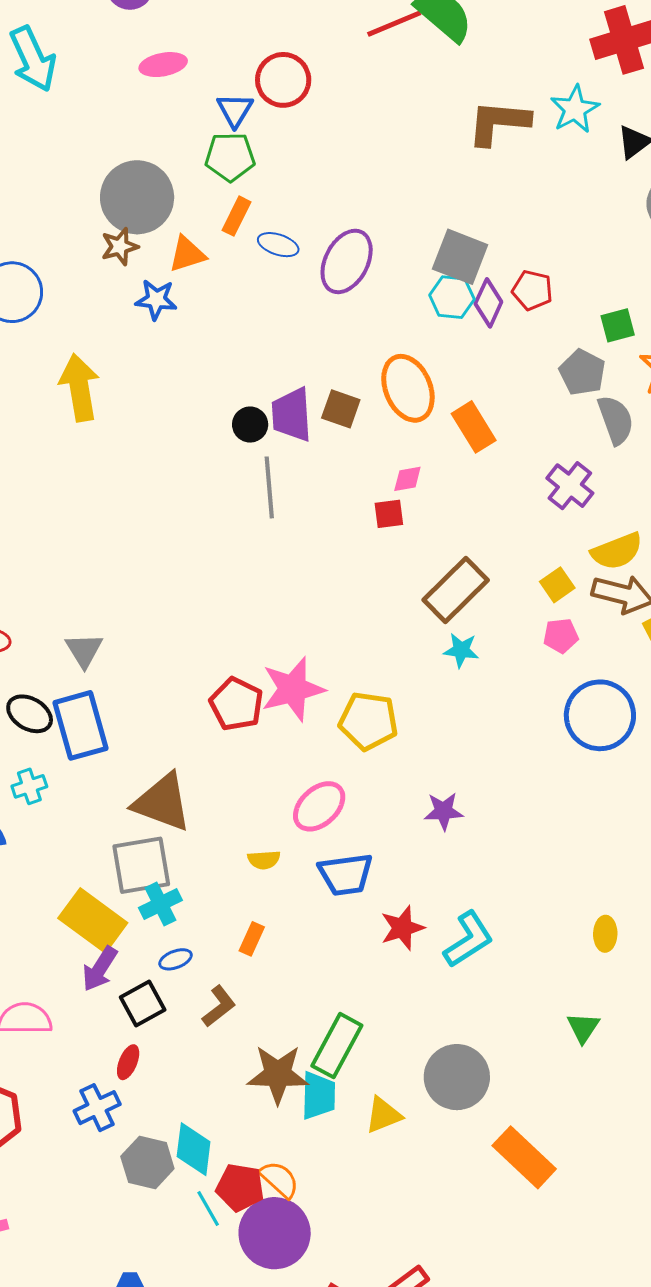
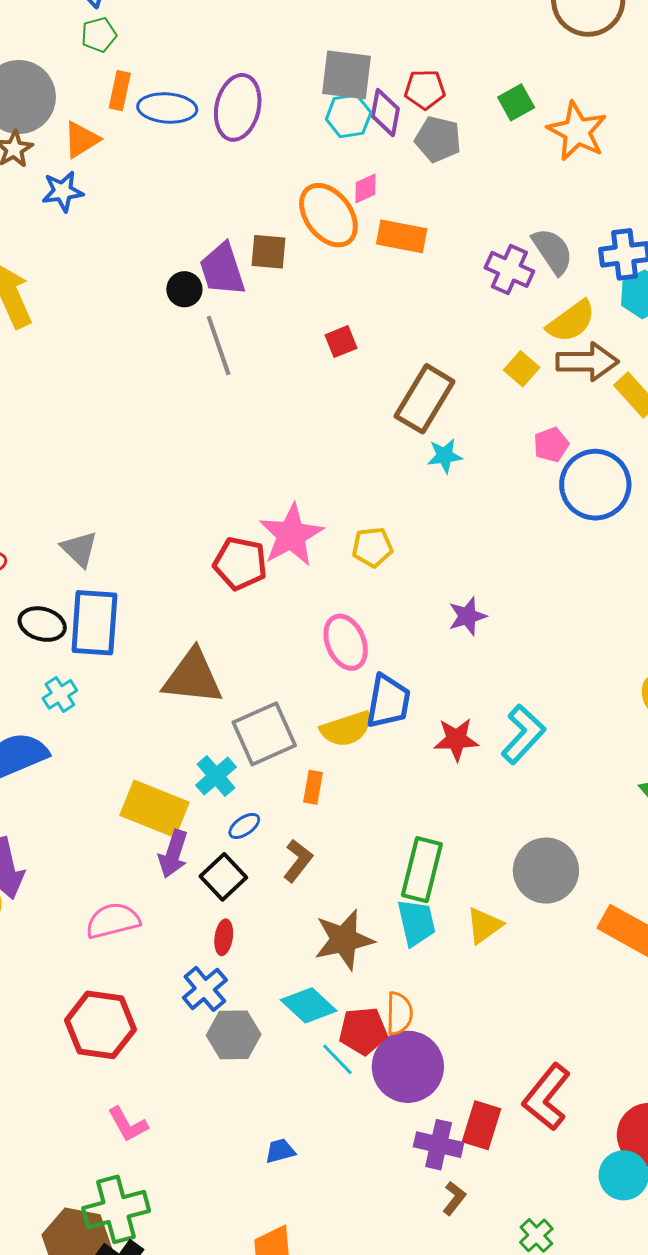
green pentagon: (230, 157) -> (99, 35), size x0.7
blue ellipse: (278, 245) -> (167, 108), size x1.4
gray pentagon: (582, 372) -> (438, 139), moved
gray semicircle: (616, 420) -> (553, 251), moved
orange rectangle: (474, 427) -> (402, 236), turned -33
pink diamond: (407, 479) -> (365, 188), moved
pink pentagon: (561, 636) -> (551, 445), moved
yellow pentagon: (368, 721) -> (372, 547), size x0.7
blue rectangle: (80, 725) -> (94, 623), turned 34
pink ellipse: (319, 806) -> (346, 642), turned -56
yellow semicircle: (264, 860) -> (346, 729), moved, size x1.6
gray square: (141, 865) -> (264, 734), moved
blue trapezoid: (346, 874) -> (388, 701), turned -58
red star: (402, 928) -> (456, 739), turned 30
brown star: (278, 1074) -> (344, 940), moved
cyan diamond: (194, 1149) -> (309, 1005), turned -40
gray hexagon: (147, 1162) -> (234, 1035), moved
orange semicircle: (279, 1179) -> (399, 1013), turned 63

